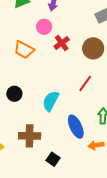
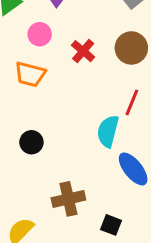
pink circle: (44, 27) -> (40, 34), moved
cyan semicircle: (51, 101) -> (108, 131), moved

